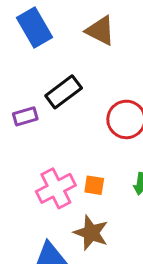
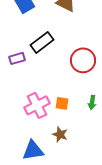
brown star: (91, 233) -> (60, 134), size x0.7

